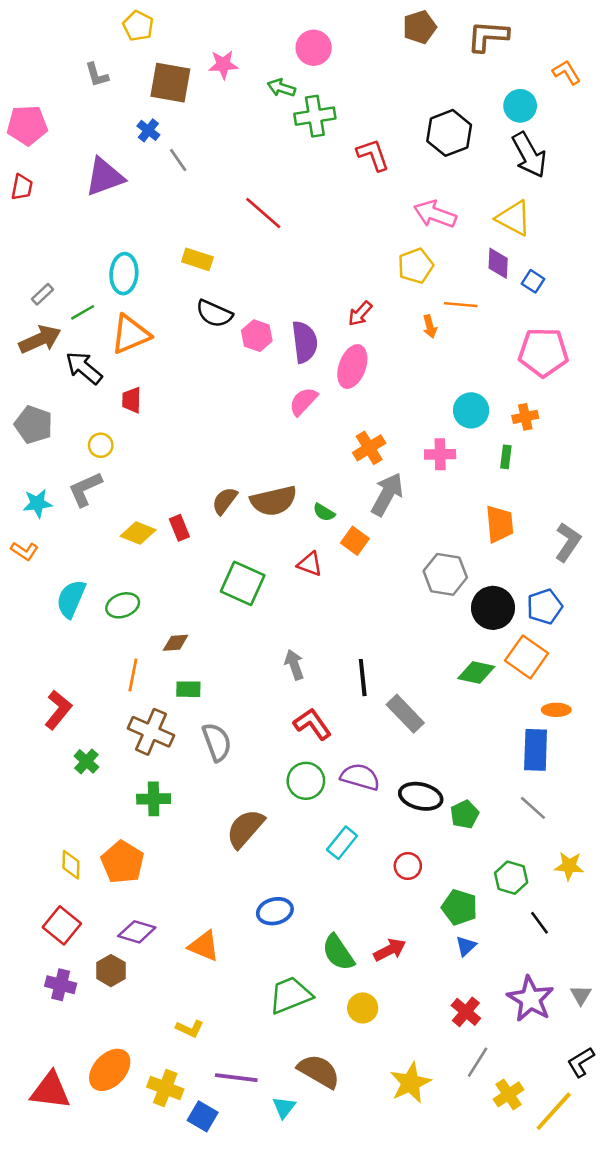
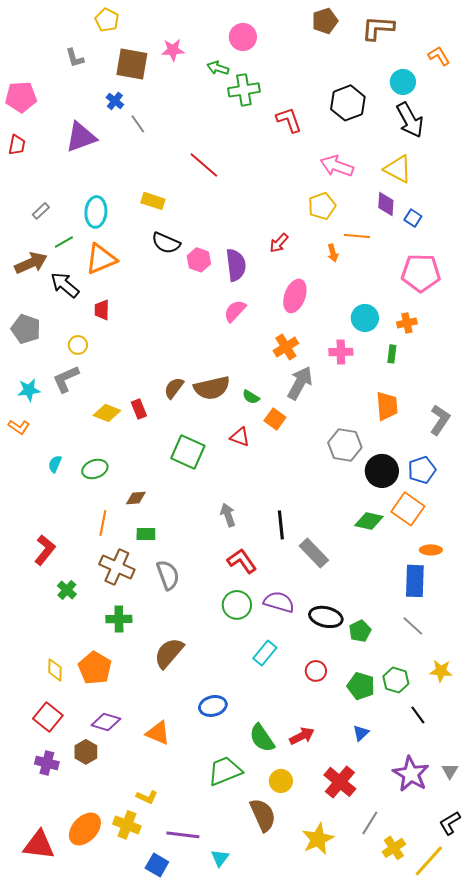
gray rectangle: (43, 294) -> (41, 211), moved
pink ellipse: (352, 367) -> (295, 296), moved
cyan semicircle: (71, 599) -> (55, 464), size x0.6
brown semicircle: (245, 829) -> (169, 653), moved
green pentagon: (459, 907) -> (361, 686), moved
red cross: (466, 1012) -> (340, 782), moved, size x1.4
brown semicircle: (319, 1071) -> (263, 815), moved, turned 36
yellow cross: (165, 1088) -> (127, 825), moved

